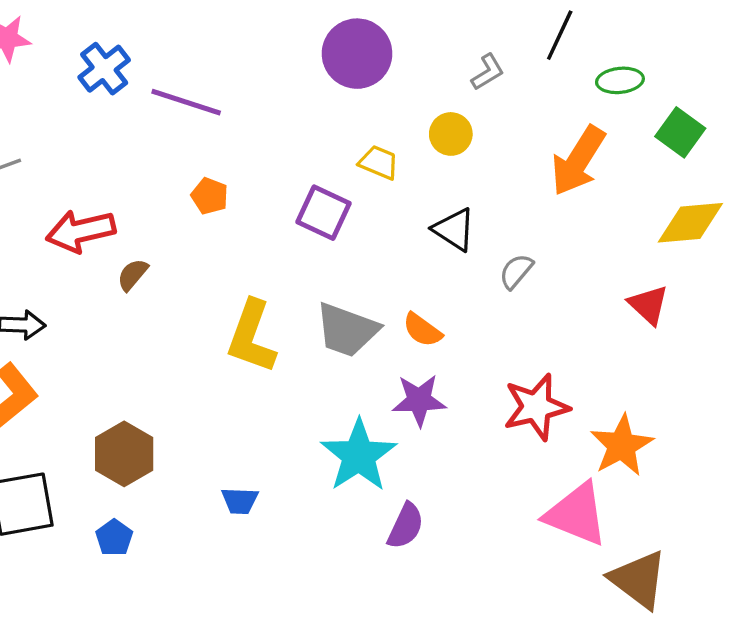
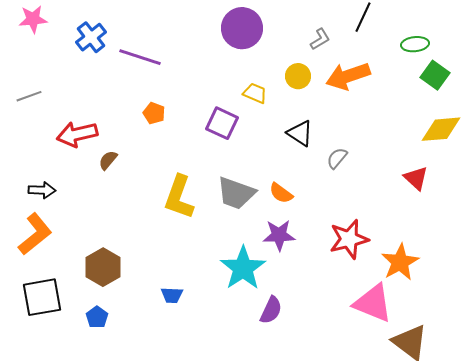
green ellipse: (620, 80) -> (415, 44), moved
orange arrow: (578, 161) -> (348, 76), moved, turned 39

